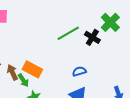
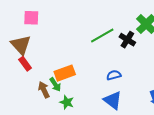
orange rectangle: (32, 69) -> (65, 73), turned -48
brown arrow: (12, 72) -> (44, 90), moved

